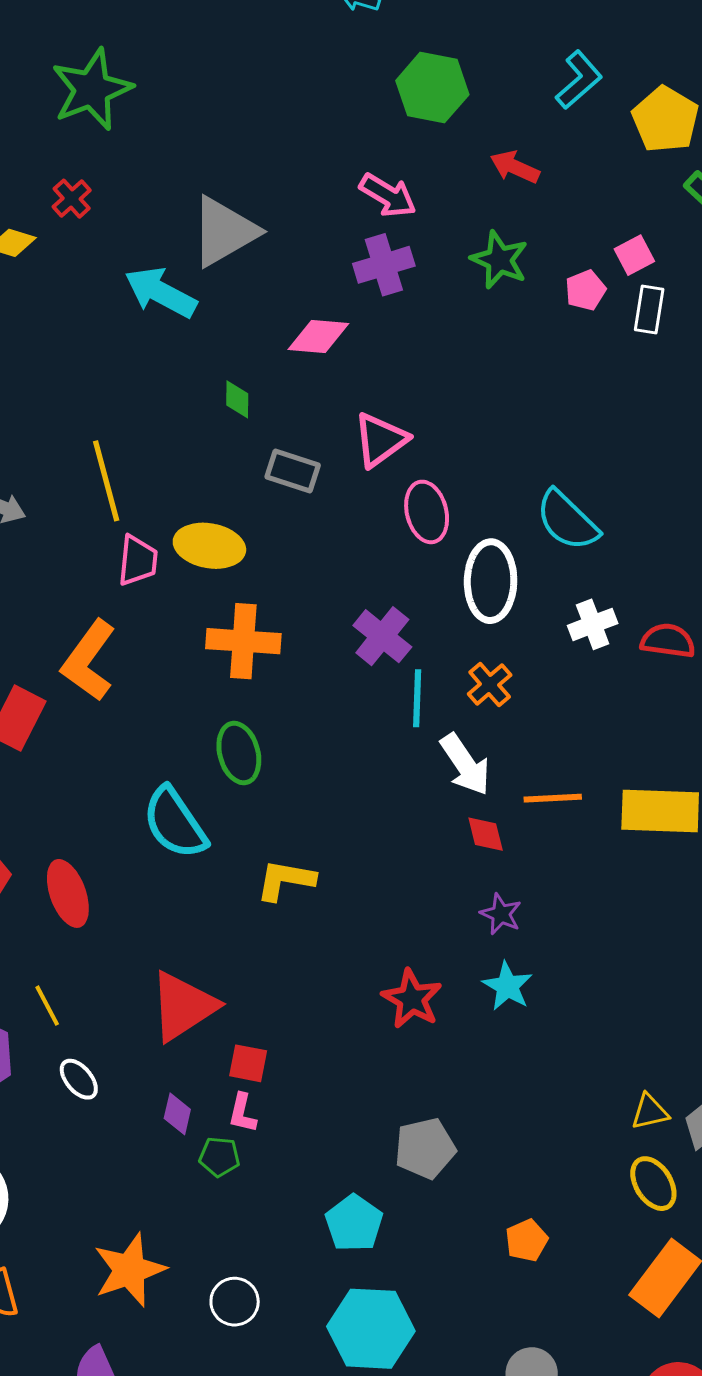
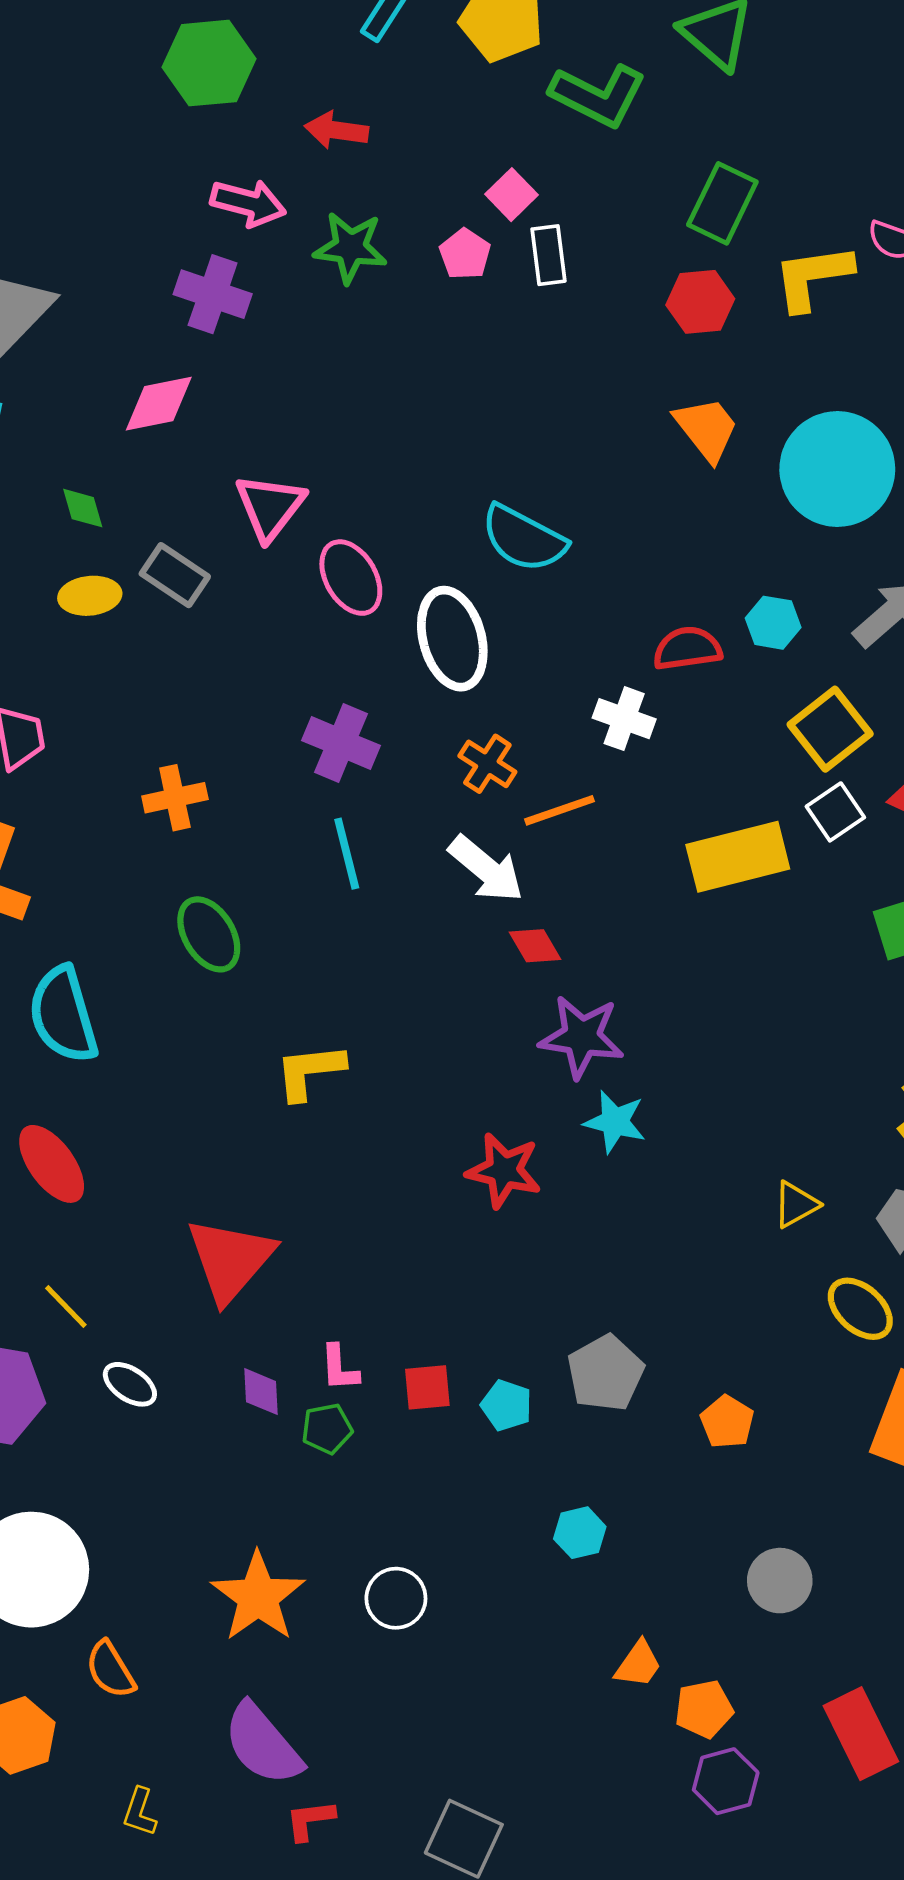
pink arrow: (388, 195) -> (248, 203), moved
purple cross: (384, 265) -> (213, 294), turned -38
gray rectangle: (293, 471) -> (175, 575), turned 32
yellow ellipse: (209, 546) -> (90, 596), moved, size x0.7
white cross: (593, 624) -> (624, 719), moved, turned -33
orange cross: (243, 641) -> (175, 798), size x0.7
cyan line: (417, 698) -> (347, 854), moved
orange line: (553, 798) -> (560, 810), moved
cyan semicircle: (175, 823) -> (63, 1015), moved, turned 34
purple star: (501, 914) -> (582, 1037), size x1.6
red square: (248, 1063) -> (427, 1387), moved
yellow triangle: (650, 1112) -> (796, 1204), moved
gray pentagon: (425, 1148) -> (605, 1373), moved
cyan pentagon: (354, 1223) -> (507, 1405), moved, size x0.7
cyan hexagon: (371, 1329) -> (580, 1533), moved, size x0.5

